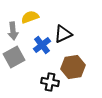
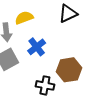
black triangle: (63, 34) -> (68, 13), moved

